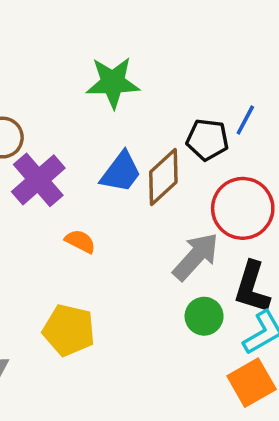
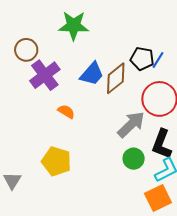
green star: (113, 83) -> (74, 26), moved
blue line: (245, 120) -> (158, 60), moved

